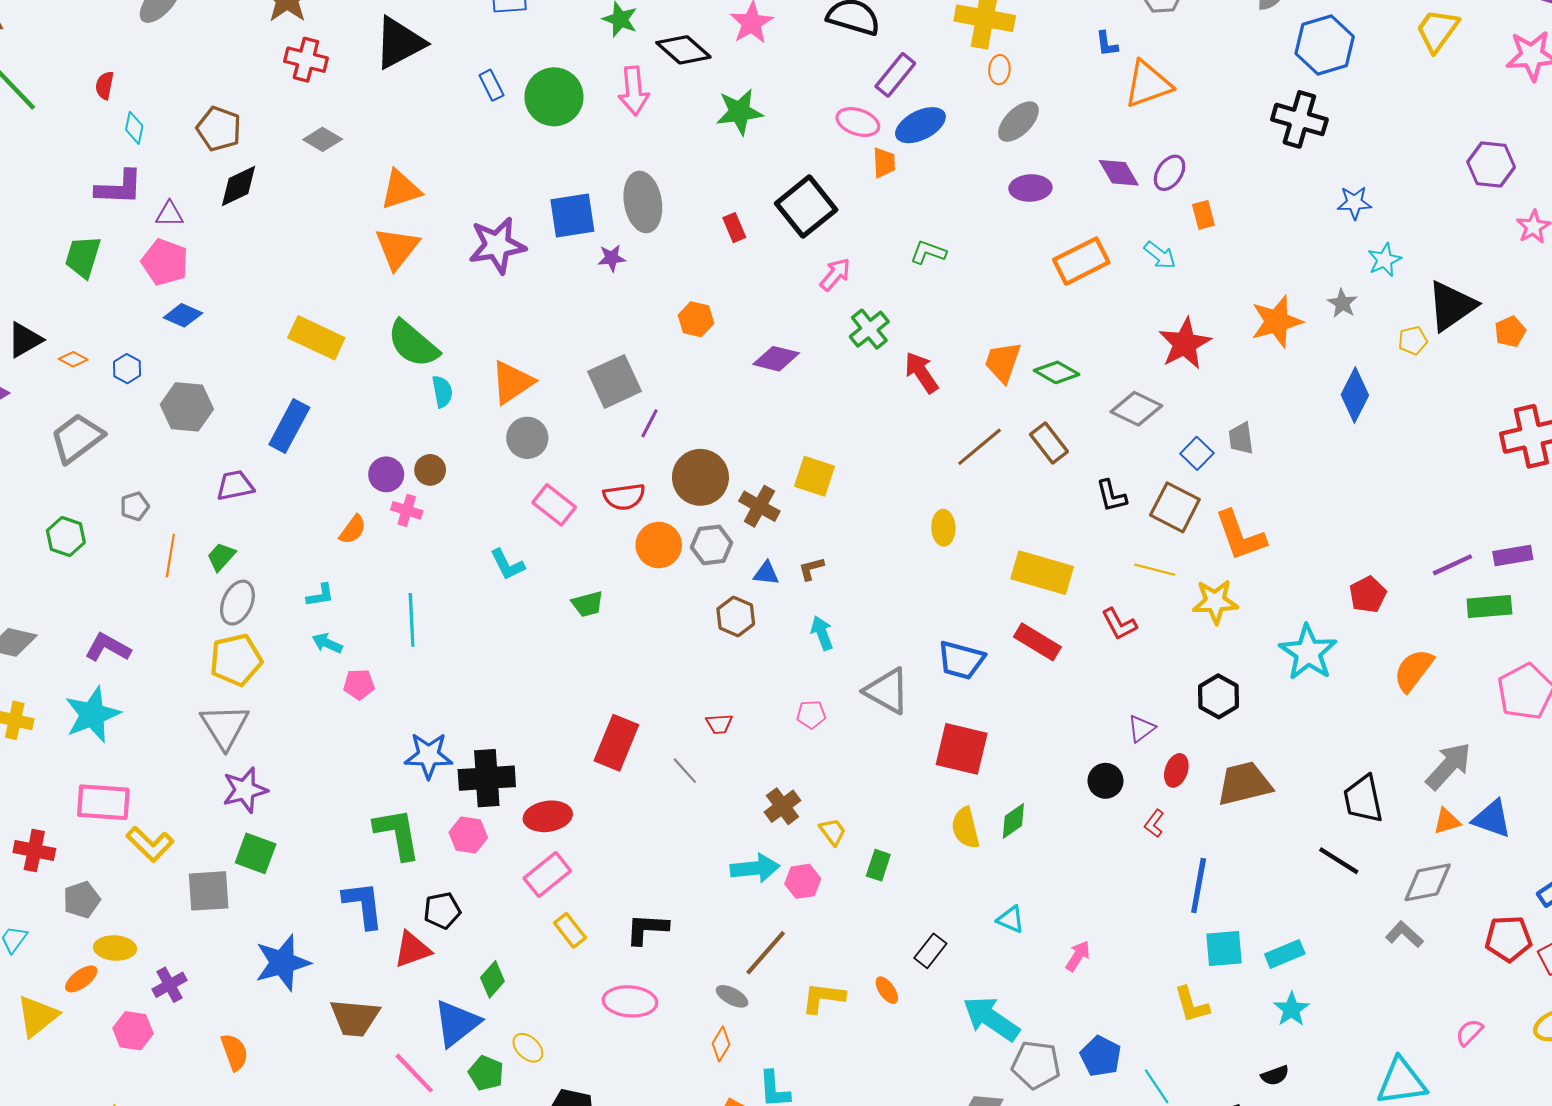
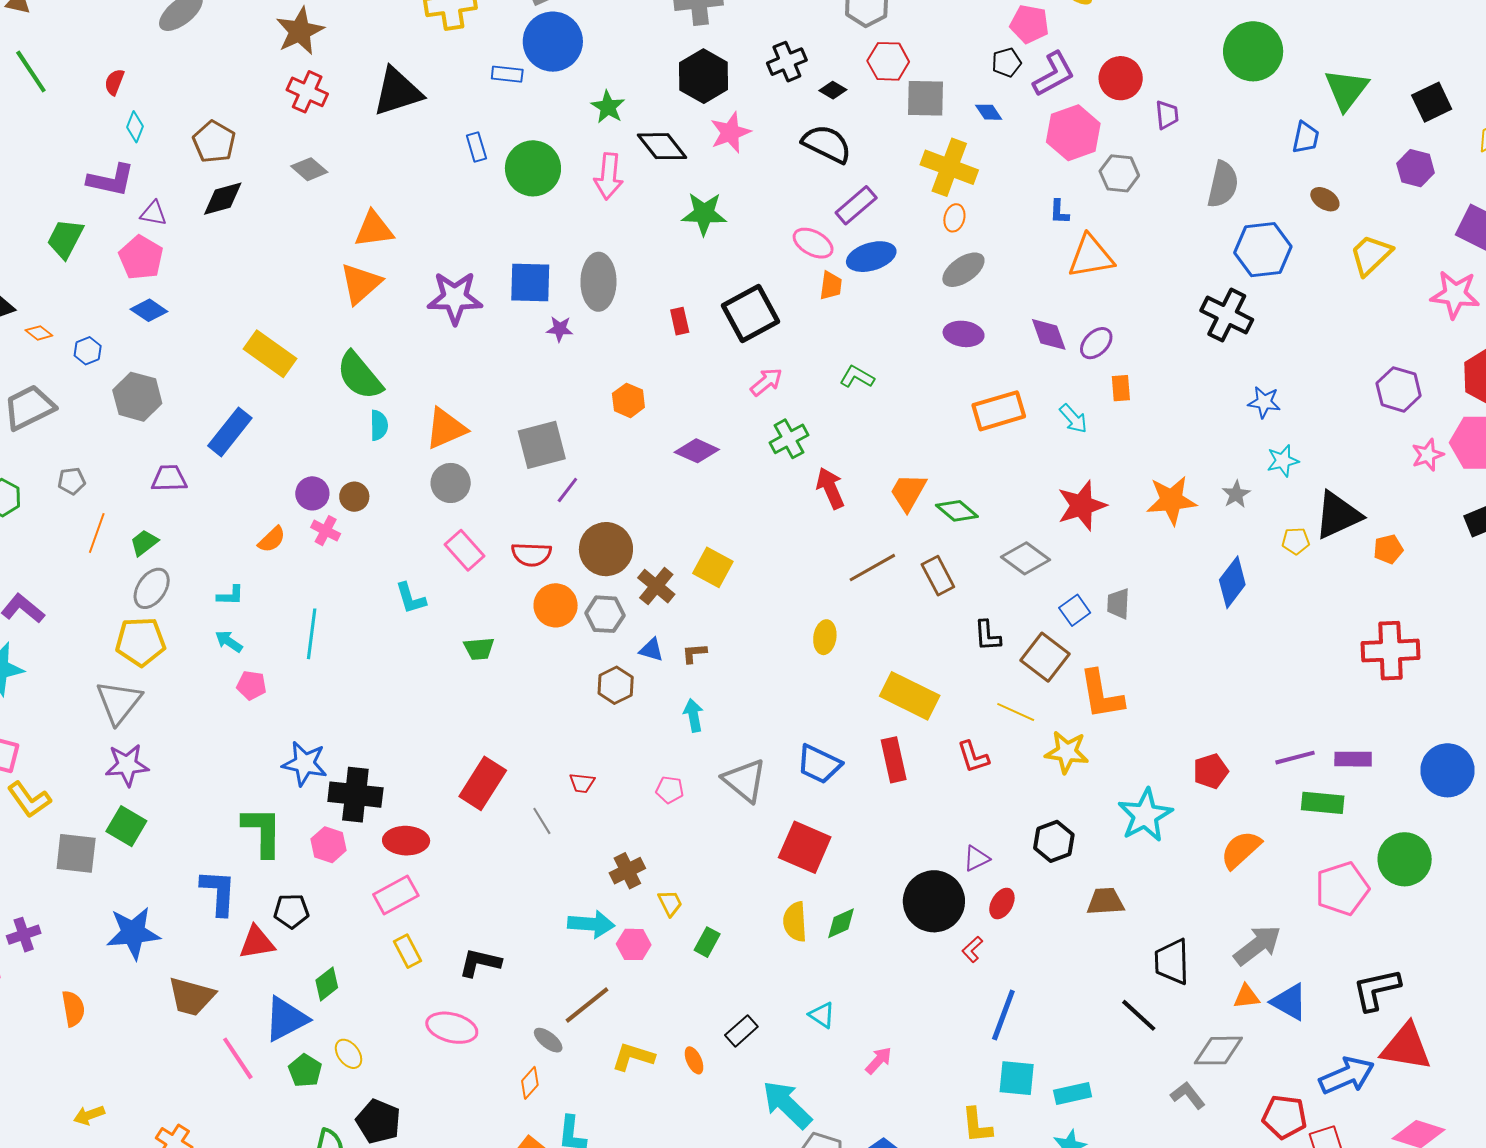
red rectangle: (1037, 642) -> (894, 760), turned 36
black circle: (1105, 781) -> (934, 901), size x1.8
brown trapezoid: (1244, 784) -> (1105, 901), moved, size x0.7

